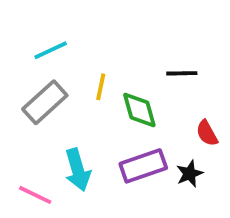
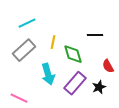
purple rectangle: (143, 166) -> (75, 83), turned -30
cyan arrow: (78, 170) -> (48, 74), moved

